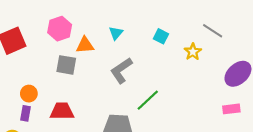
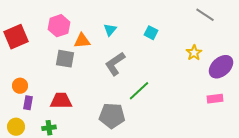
gray line: (213, 31) -> (205, 15), moved
yellow star: (193, 52) -> (194, 53), moved
orange circle: (29, 94) -> (20, 86), moved

